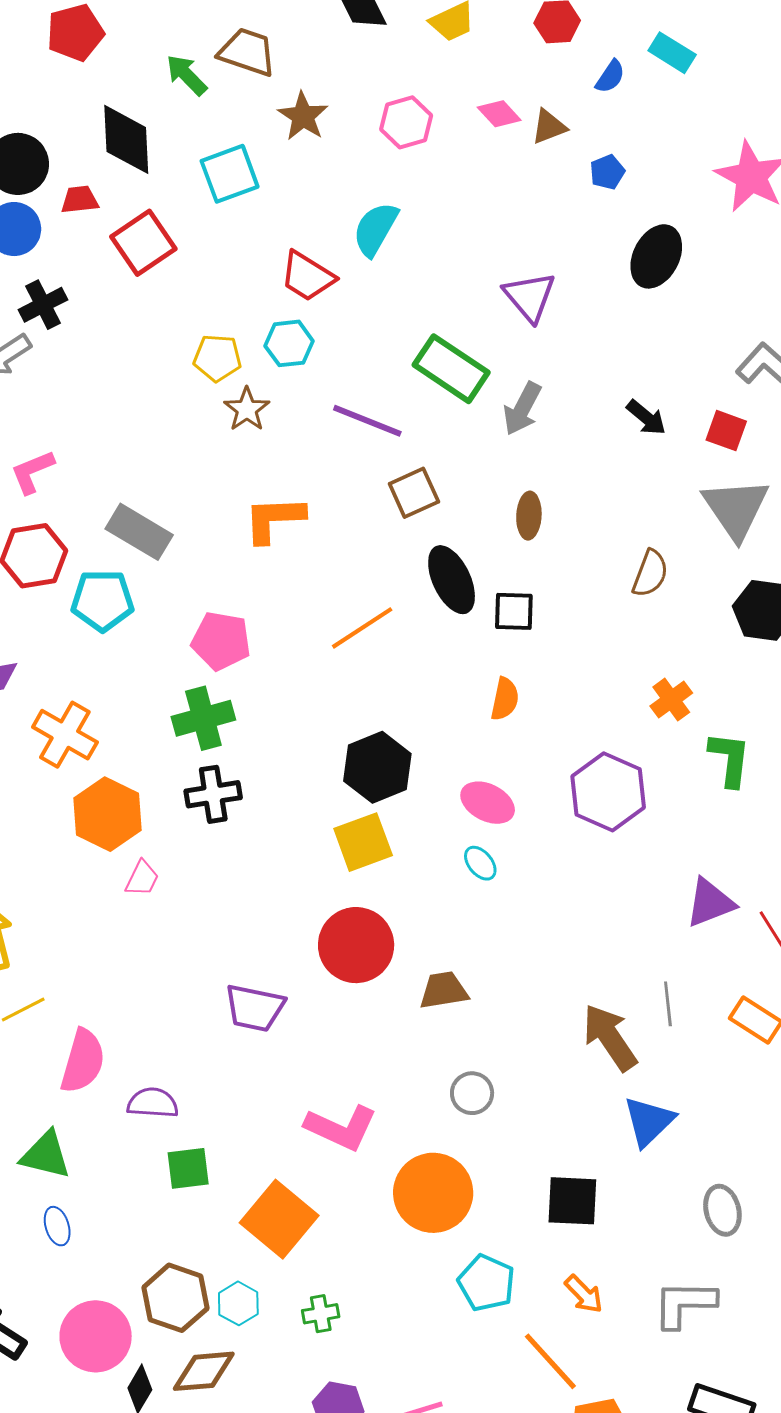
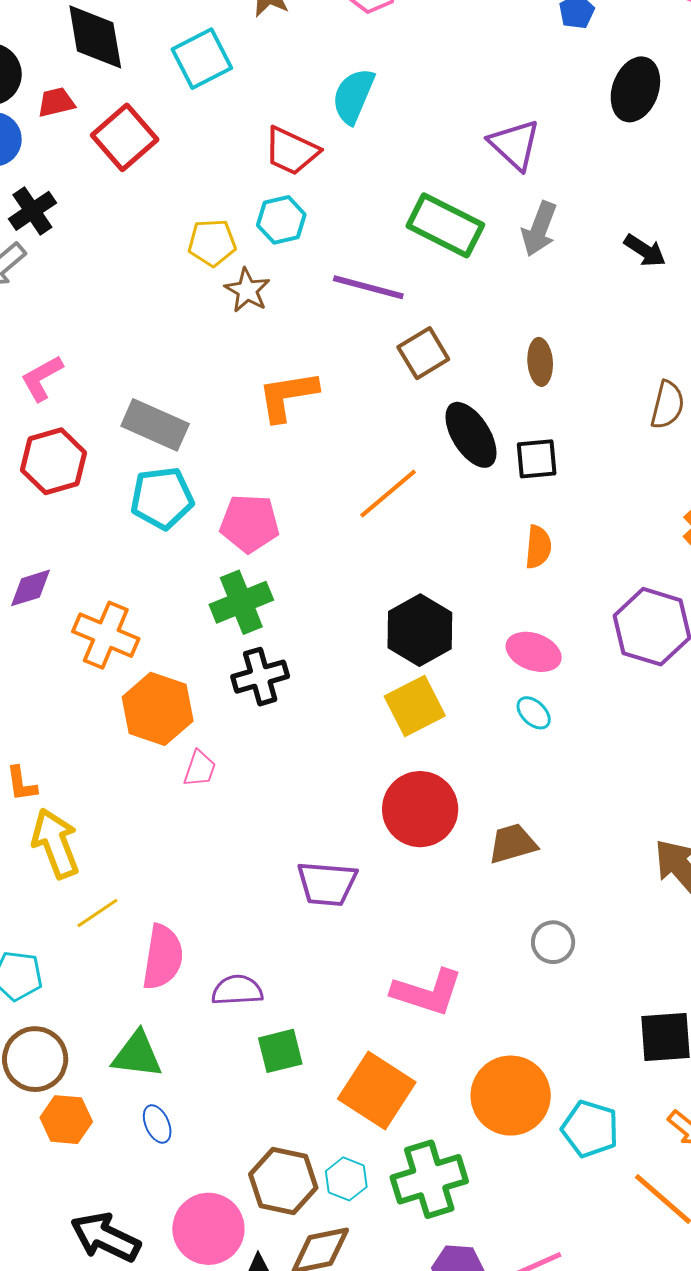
gray arrow: (522, 409) -> (539, 229), moved
cyan pentagon: (102, 600) -> (162, 498), moved
orange circle: (433, 1193) -> (511, 1096), moved
green cross: (321, 1314) -> (429, 1179), size x2.0

